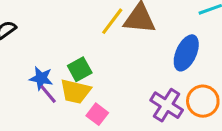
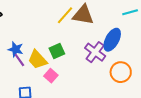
green square: (80, 69) -> (57, 51), moved
yellow trapezoid: (75, 91) -> (37, 60), turned 30
purple cross: (167, 105) -> (95, 52), moved

